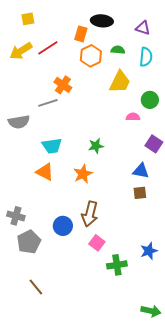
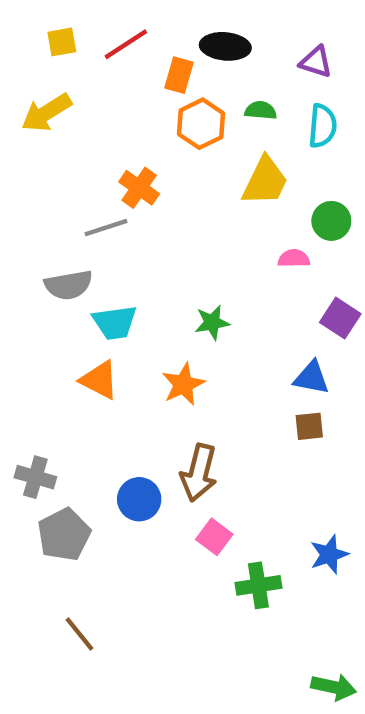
red line: (48, 48) -> (126, 44), moved
gray semicircle: (19, 122) -> (68, 285), moved

